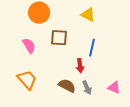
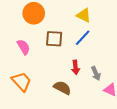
blue line: (92, 48) -> (83, 38), moved, turned 30
gray arrow: (87, 88) -> (96, 73), moved

